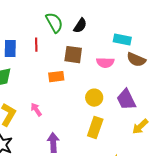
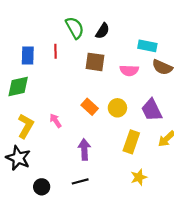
orange rectangle: (56, 77) -> (90, 107), moved, turned 49
yellow rectangle: (95, 128) -> (131, 142), moved
purple arrow: (53, 143) -> (84, 149), moved

